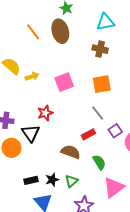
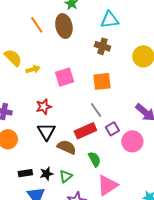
black triangle: (31, 133) -> (46, 132), moved
red rectangle: (88, 134) -> (85, 131), size x1.5

